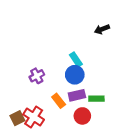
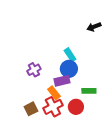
purple rectangle: (77, 95) -> (62, 81), moved
red cross: (34, 117) -> (53, 107), moved, turned 30
brown square: (17, 118) -> (31, 109), moved

